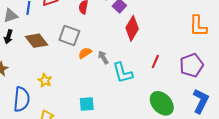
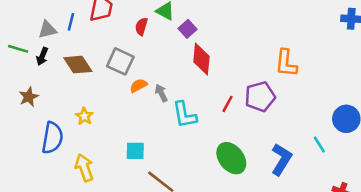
red diamond: (132, 28) -> (201, 59), turned -30
purple pentagon: (191, 65) -> (260, 97), moved

